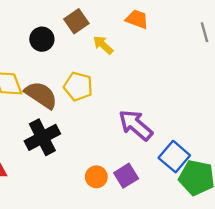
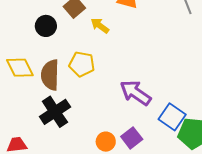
brown semicircle: (41, 95) -> (50, 75), turned -116

